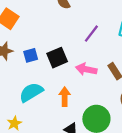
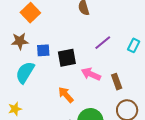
cyan semicircle: (31, 92) -> (25, 72), moved, turned -40
orange arrow: (65, 97) -> (66, 95), turned -54

